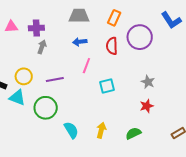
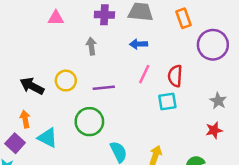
orange rectangle: (114, 18) -> (183, 18), turned -49
purple cross: (36, 28) -> (104, 15), moved
red semicircle: (112, 46) -> (175, 76), moved
gray arrow: (42, 47) -> (91, 46), turned -32
cyan triangle: (17, 98) -> (48, 138), moved

